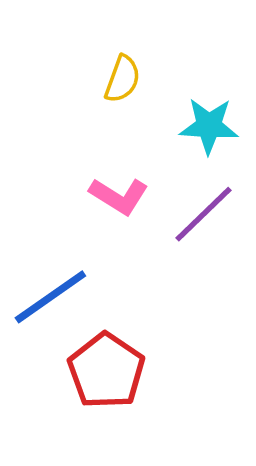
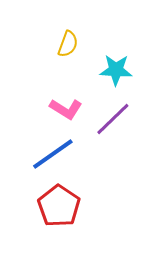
blue line: (50, 297) -> (53, 154), moved

